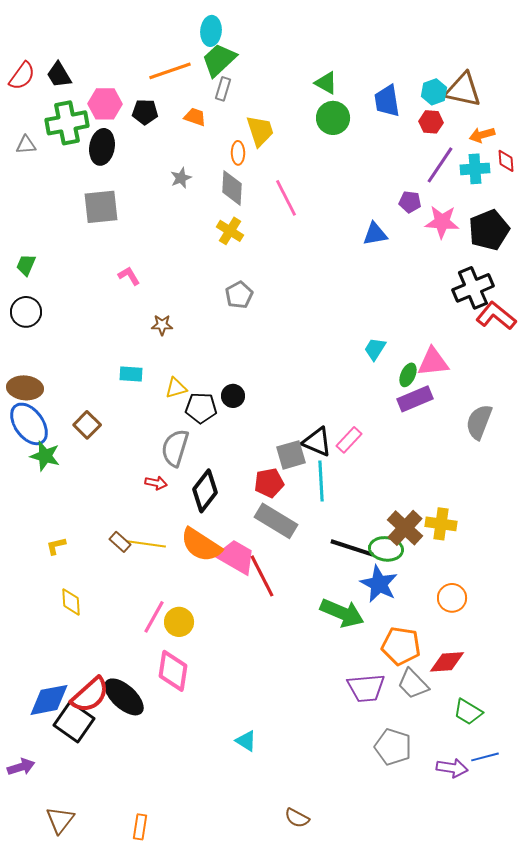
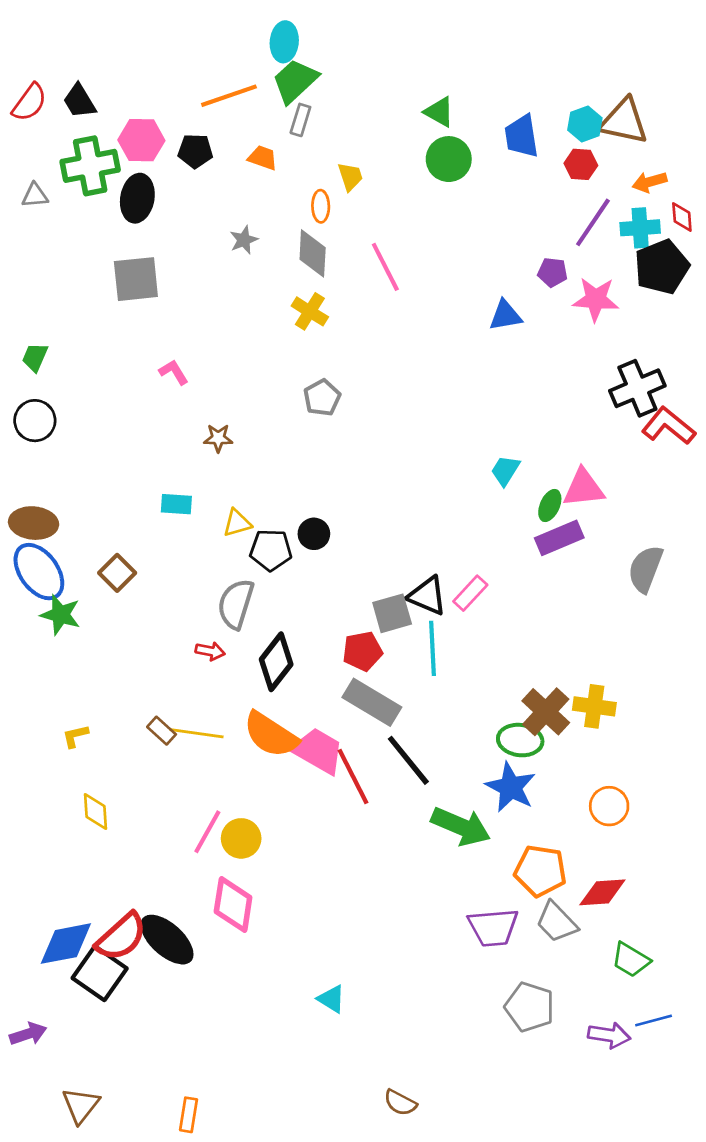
yellow trapezoid: (260, 131) -> (350, 177), size x0.7
black pentagon: (489, 230) -> (662, 267), moved
black line: (352, 548) -> (408, 760), moved, turned 33

